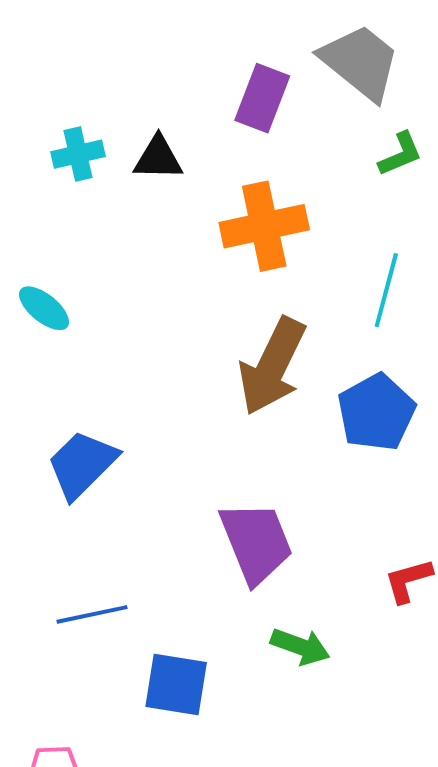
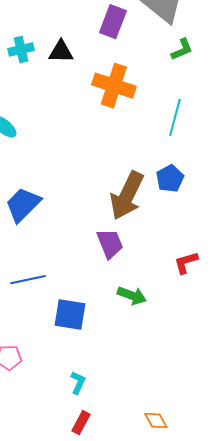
orange cross: (264, 226) -> (114, 86), turned 30
brown arrow: (272, 366) -> (127, 196), moved
blue pentagon: (376, 412) -> (170, 179), size x0.7
purple trapezoid: (256, 542) -> (110, 244), size x0.7

